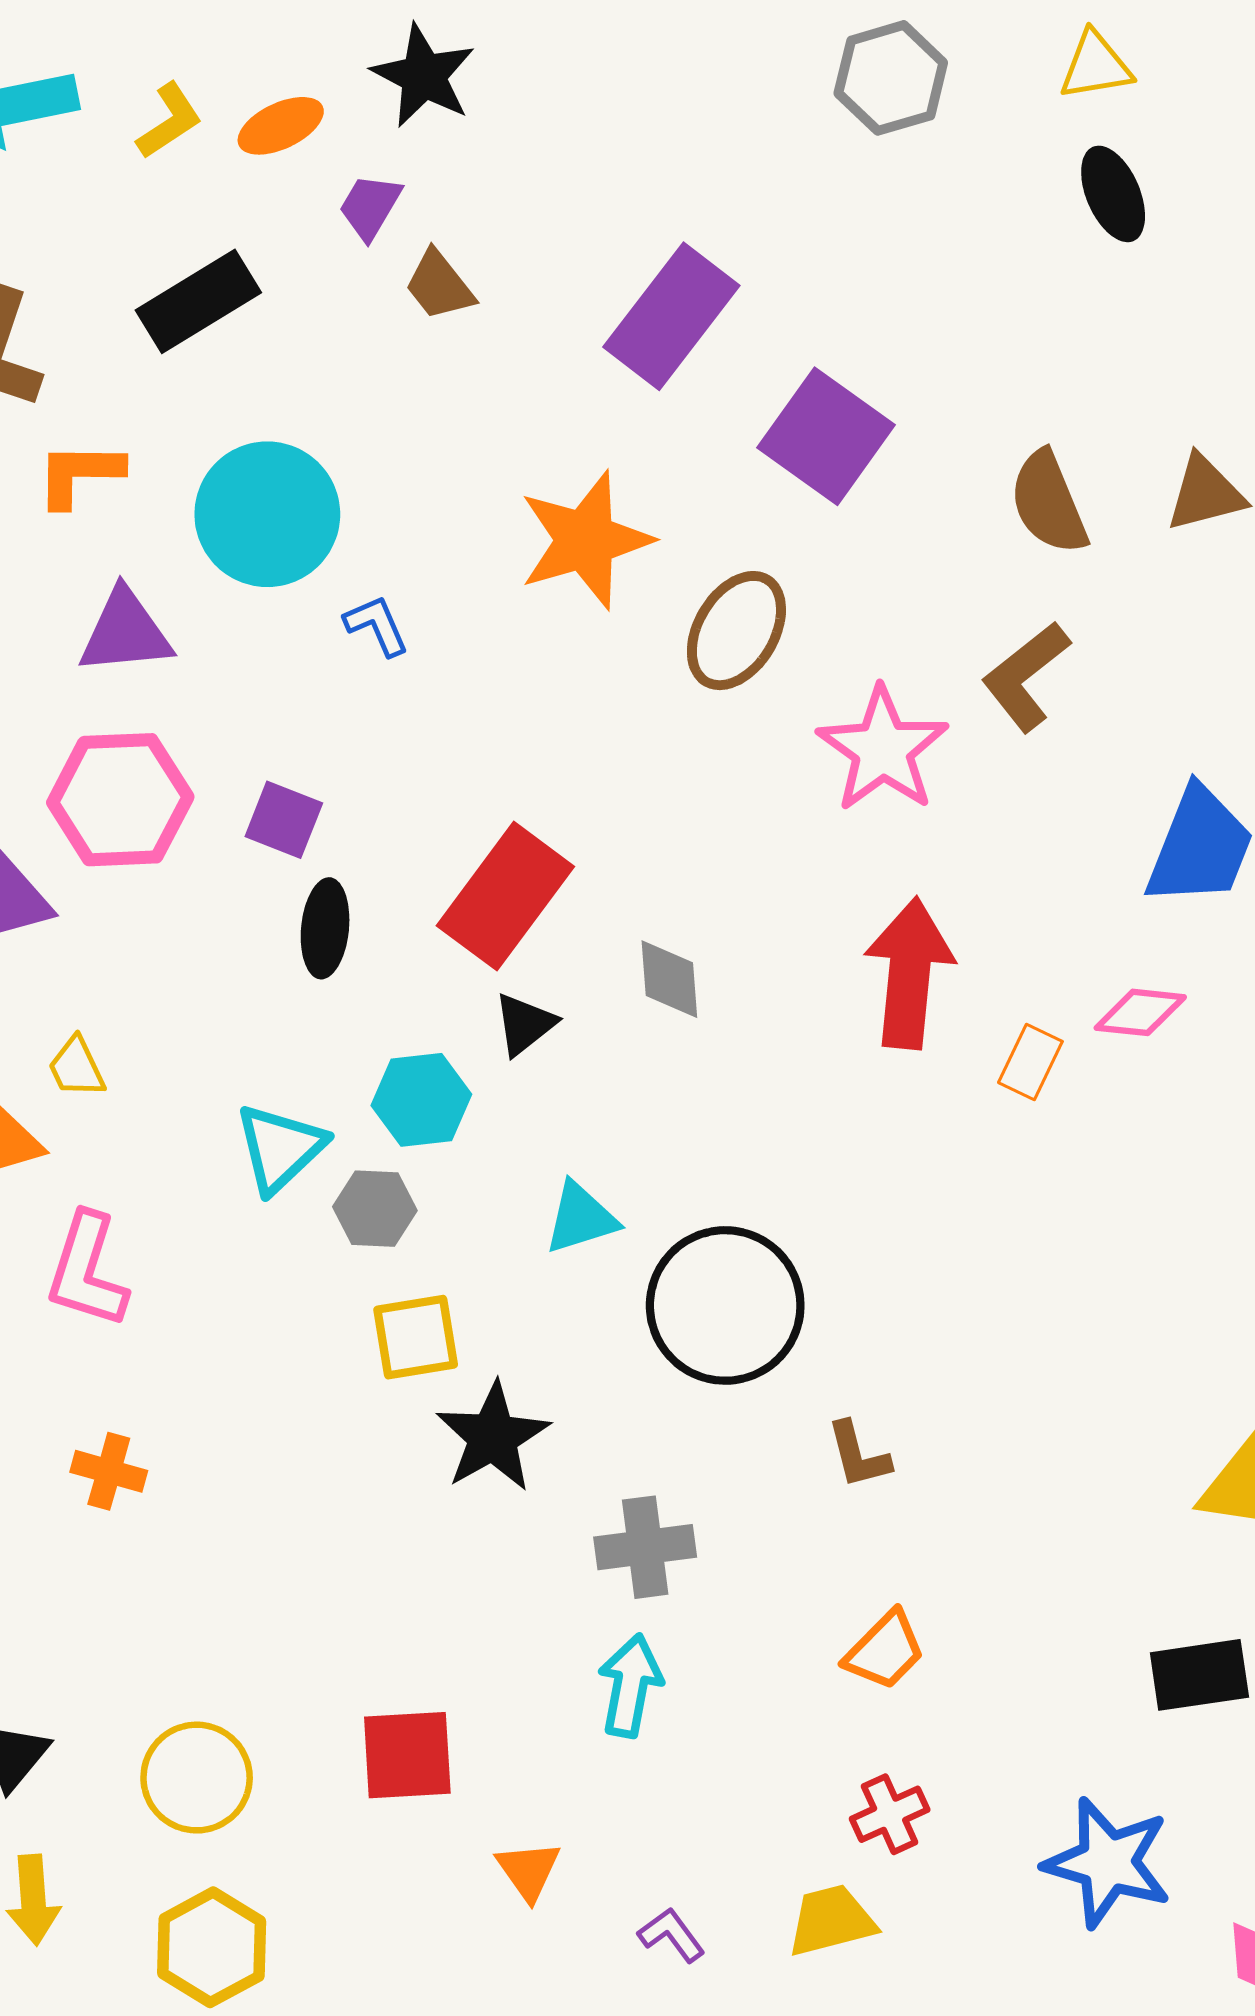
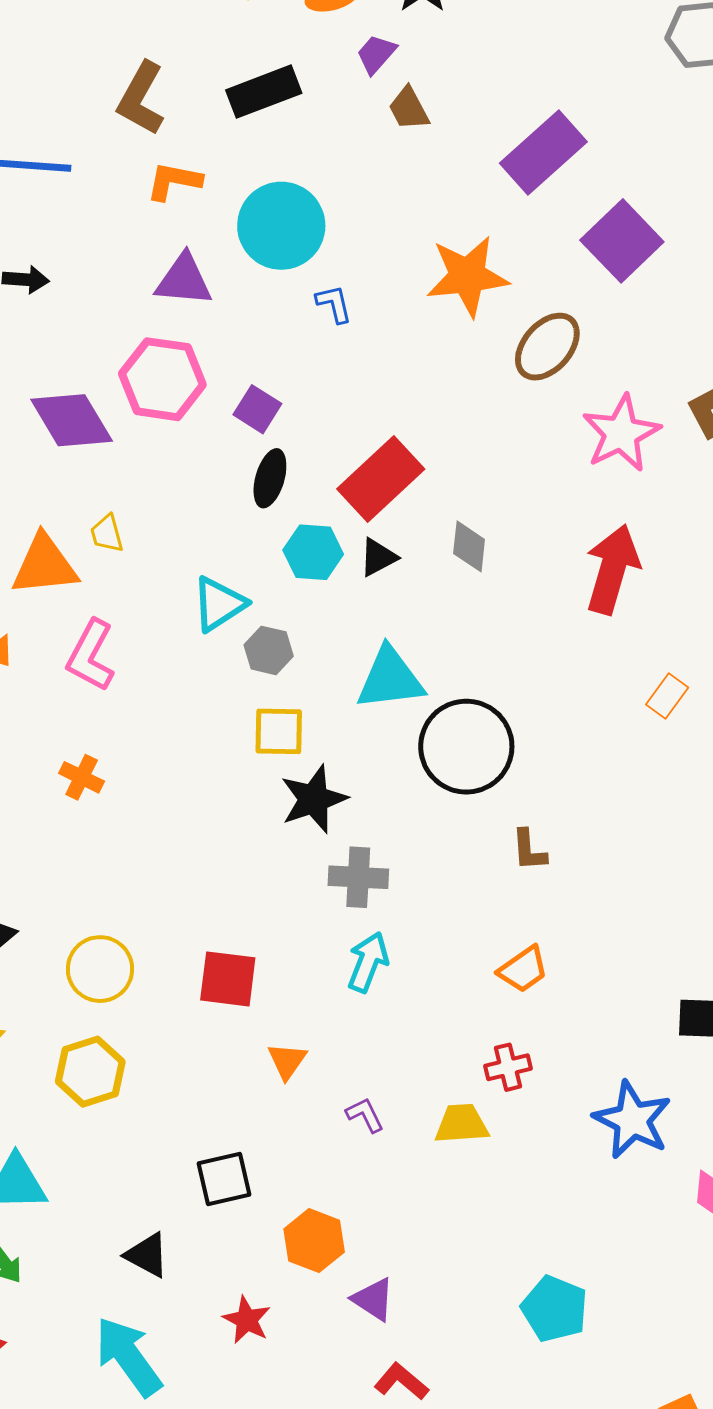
orange rectangle: (1030, 1062) -> (667, 696), moved
cyan hexagon: (421, 1100) -> (313, 552), moved
cyan triangle: (581, 1218) -> (390, 679), size x1.5
gray cross: (645, 1547) -> (358, 877), moved

